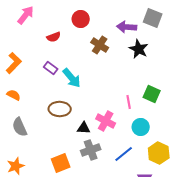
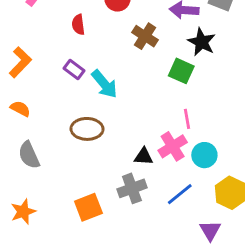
red semicircle: (54, 37) -> (78, 25), turned 104
green square: (152, 94) -> (181, 71), moved
pink cross: (106, 121) -> (173, 146), moved, turned 30
black triangle: (84, 128) -> (144, 157), moved

